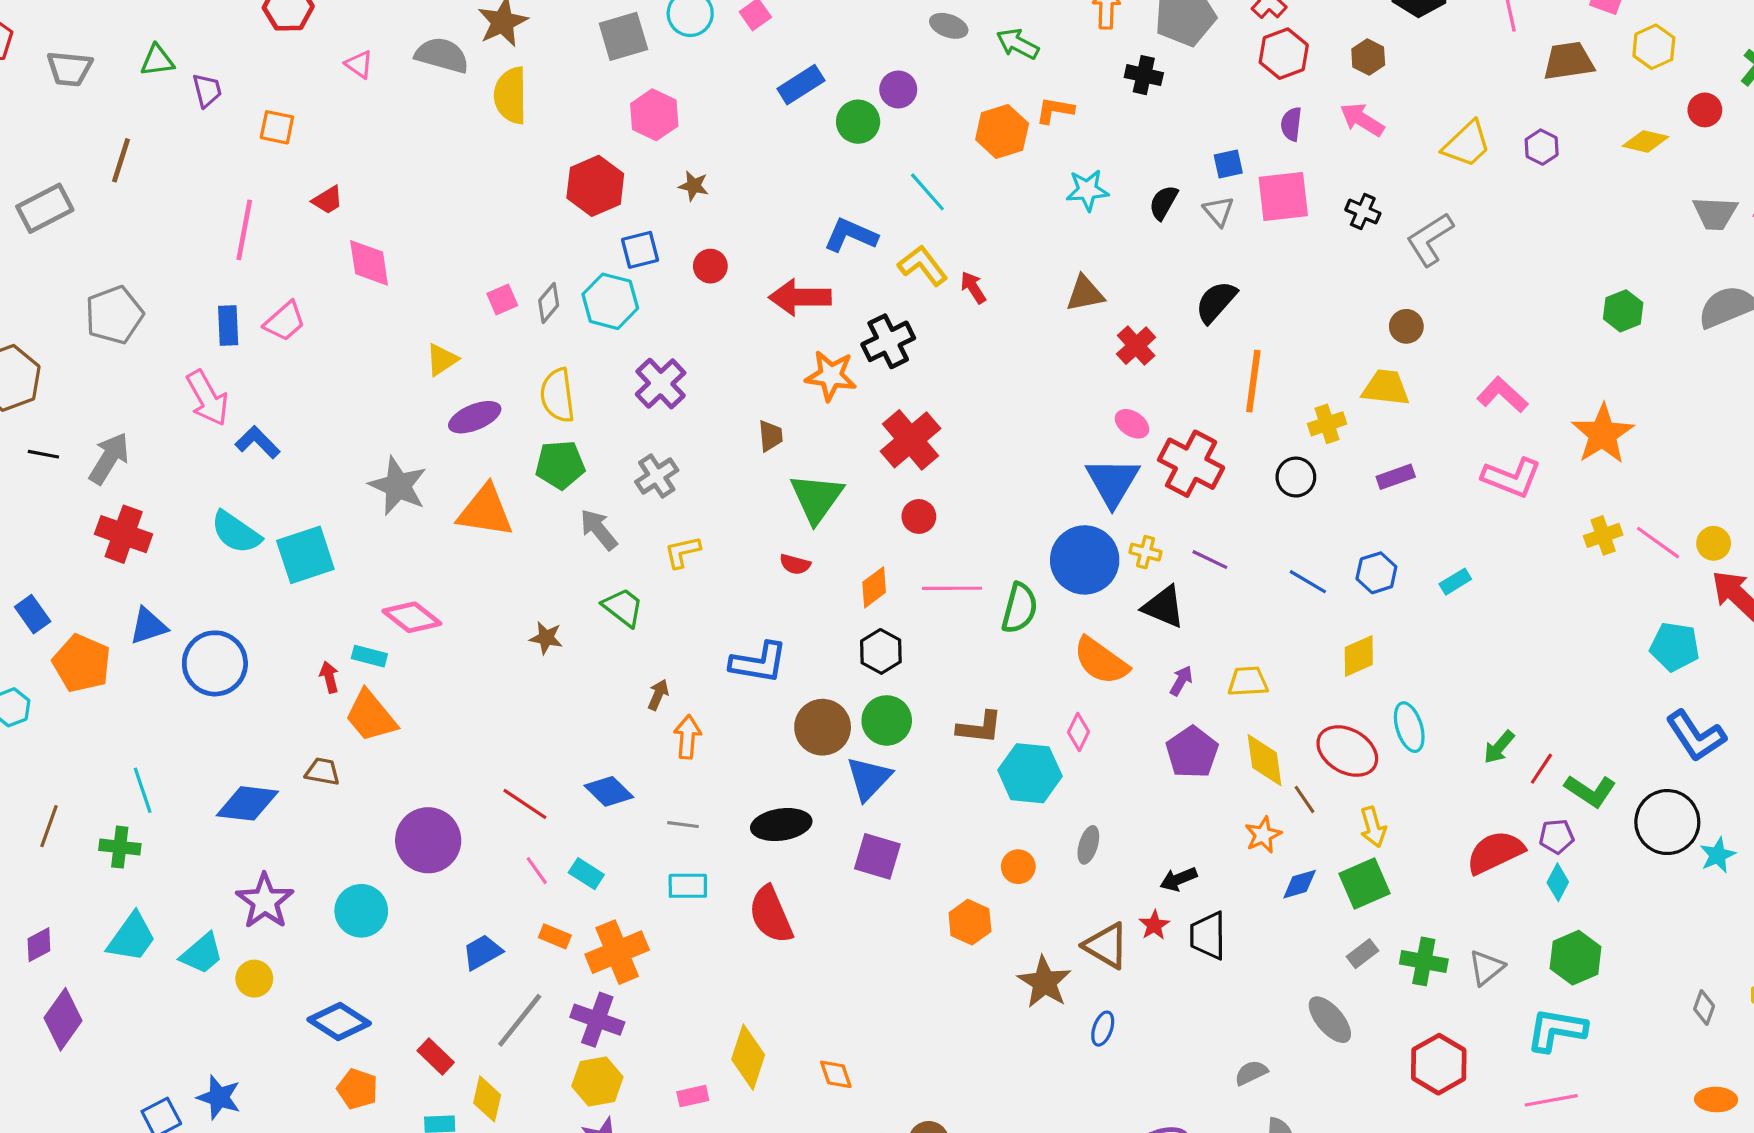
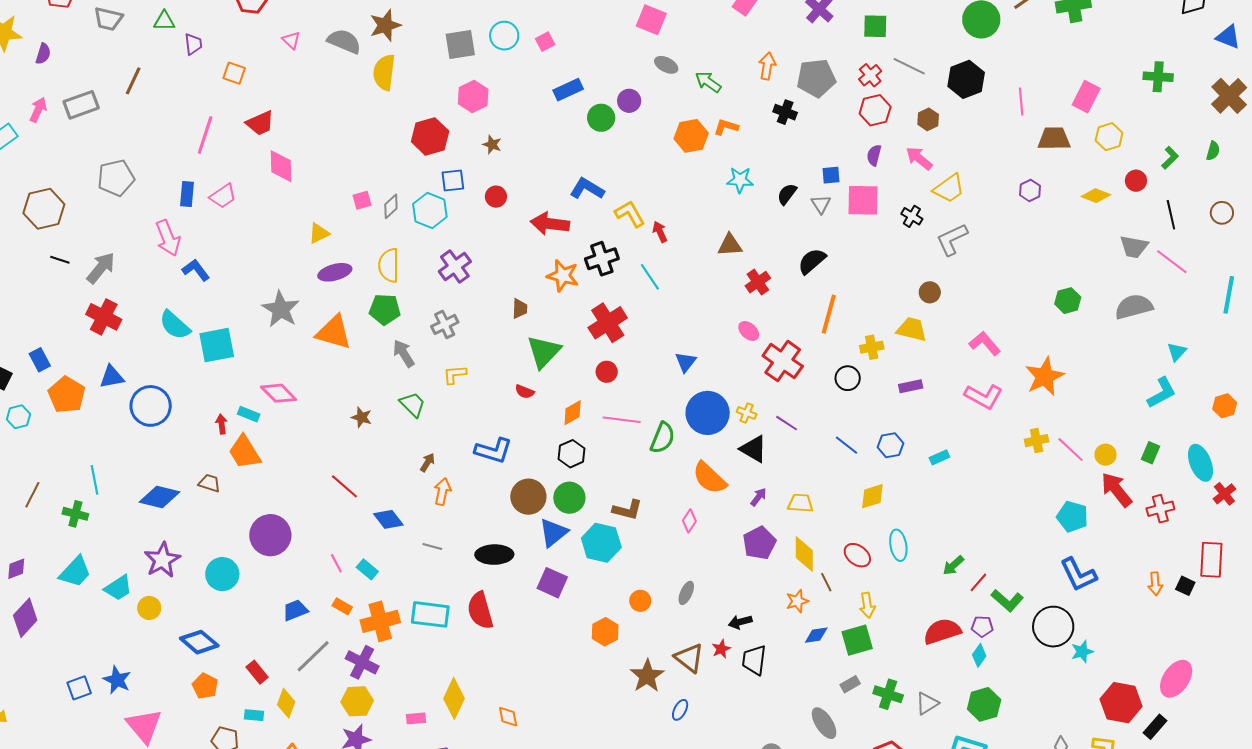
yellow trapezoid: (1467, 144) -> (949, 188), moved
cyan line: (927, 192) -> (650, 277), moved
red trapezoid: (328, 200) -> (260, 123), size x1.4
blue triangle: (1113, 482) -> (686, 362), moved, size x0.6
red ellipse: (1347, 751) -> (857, 555), size x0.7
cyan hexagon: (1030, 773) -> (601, 543), moved
red line: (525, 804) -> (344, 486), moved
cyan rectangle: (688, 886) -> (430, 614), moved, size x1.5

